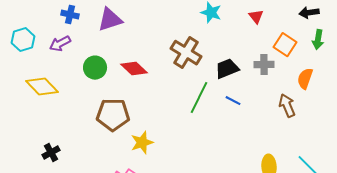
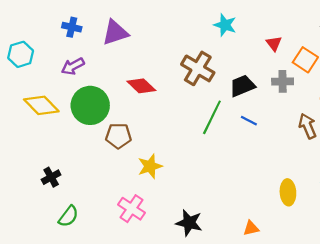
red triangle: (256, 17) -> (274, 43), moved
purple arrow: (60, 44) -> (73, 66), moved
green circle: (95, 68) -> (90, 105), moved, size x1.5
brown pentagon: (113, 115) -> (118, 136), size x0.7

